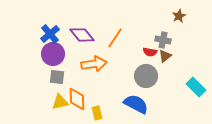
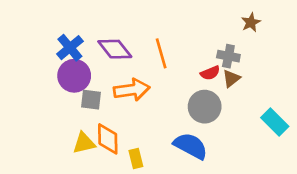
orange line: (115, 38) -> (161, 53), turned -50
red semicircle: (150, 52) -> (210, 73), turned -32
gray square: (57, 77) -> (91, 100), moved

